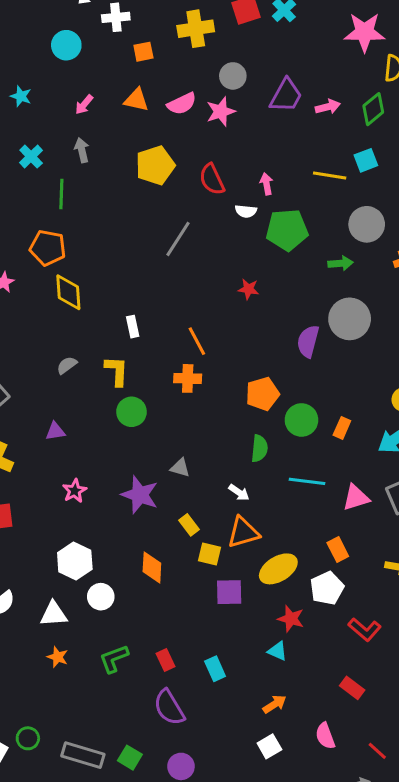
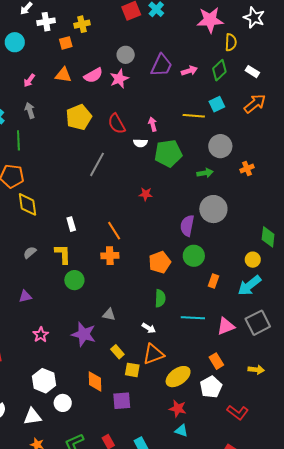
yellow cross: (196, 29) -> (82, 24), moved, size x0.7
green circle: (301, 420) -> (194, 256), moved
purple square: (229, 592) -> (122, 401), moved
red star: (291, 619) -> (178, 409), moved

